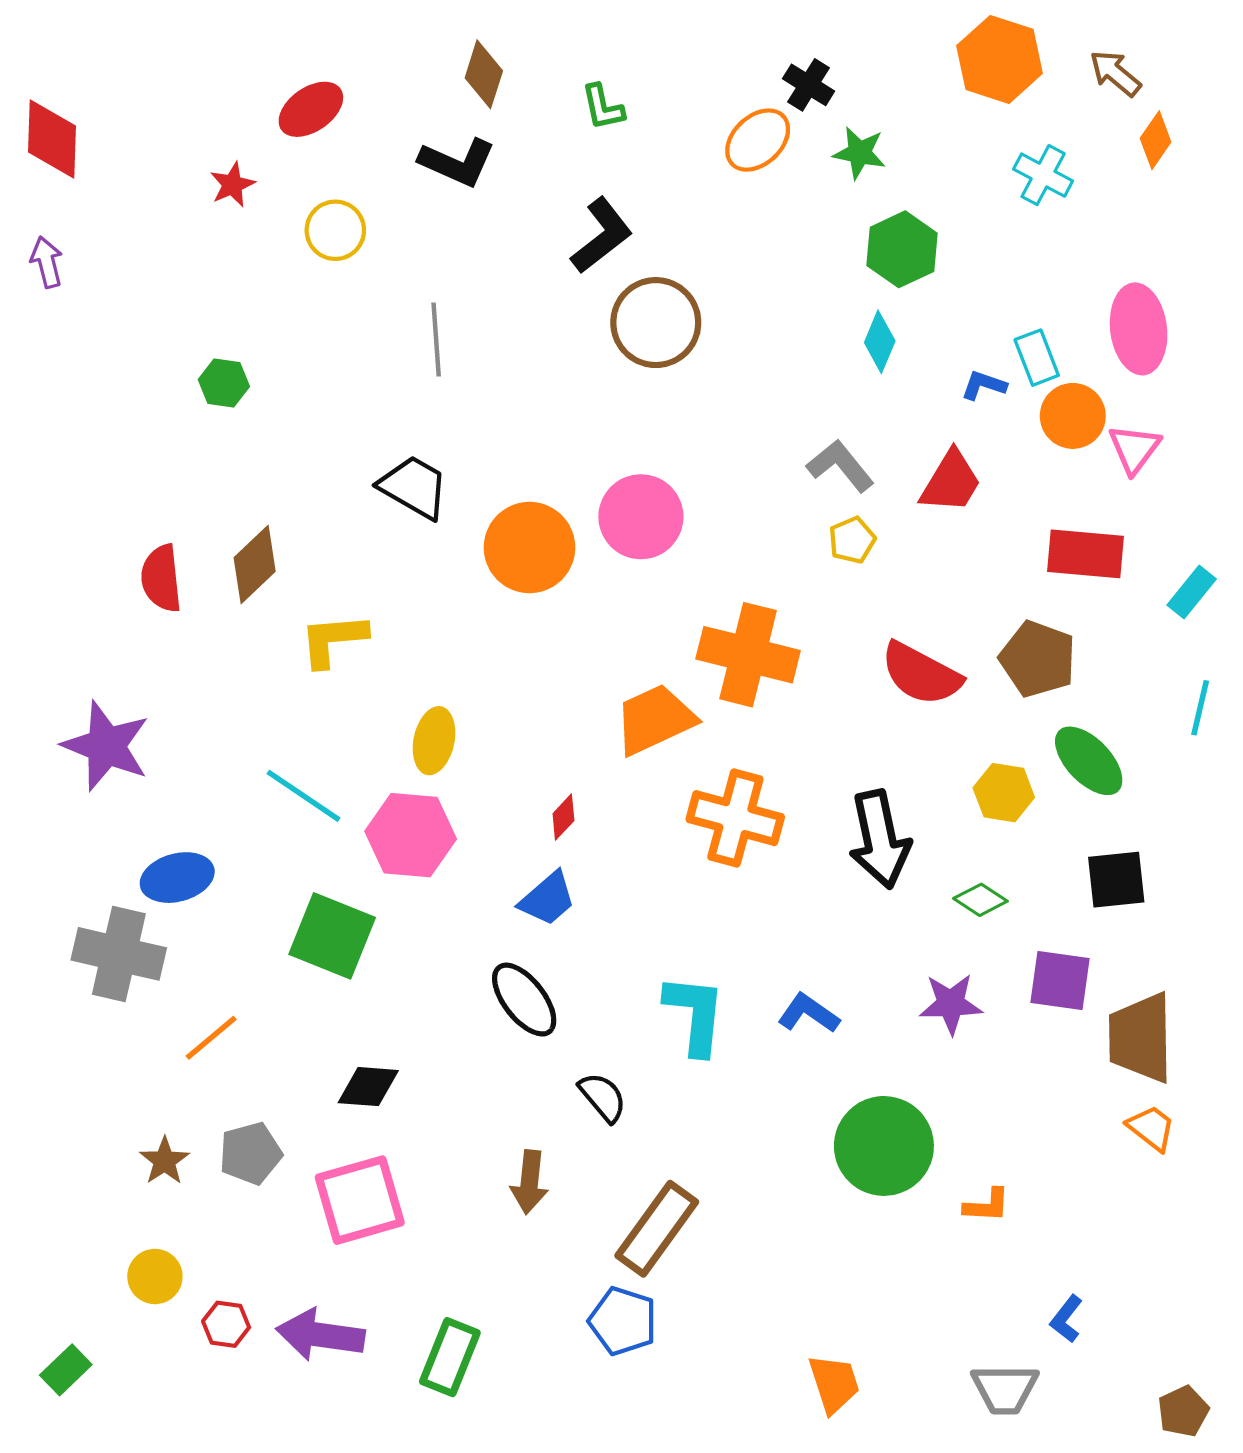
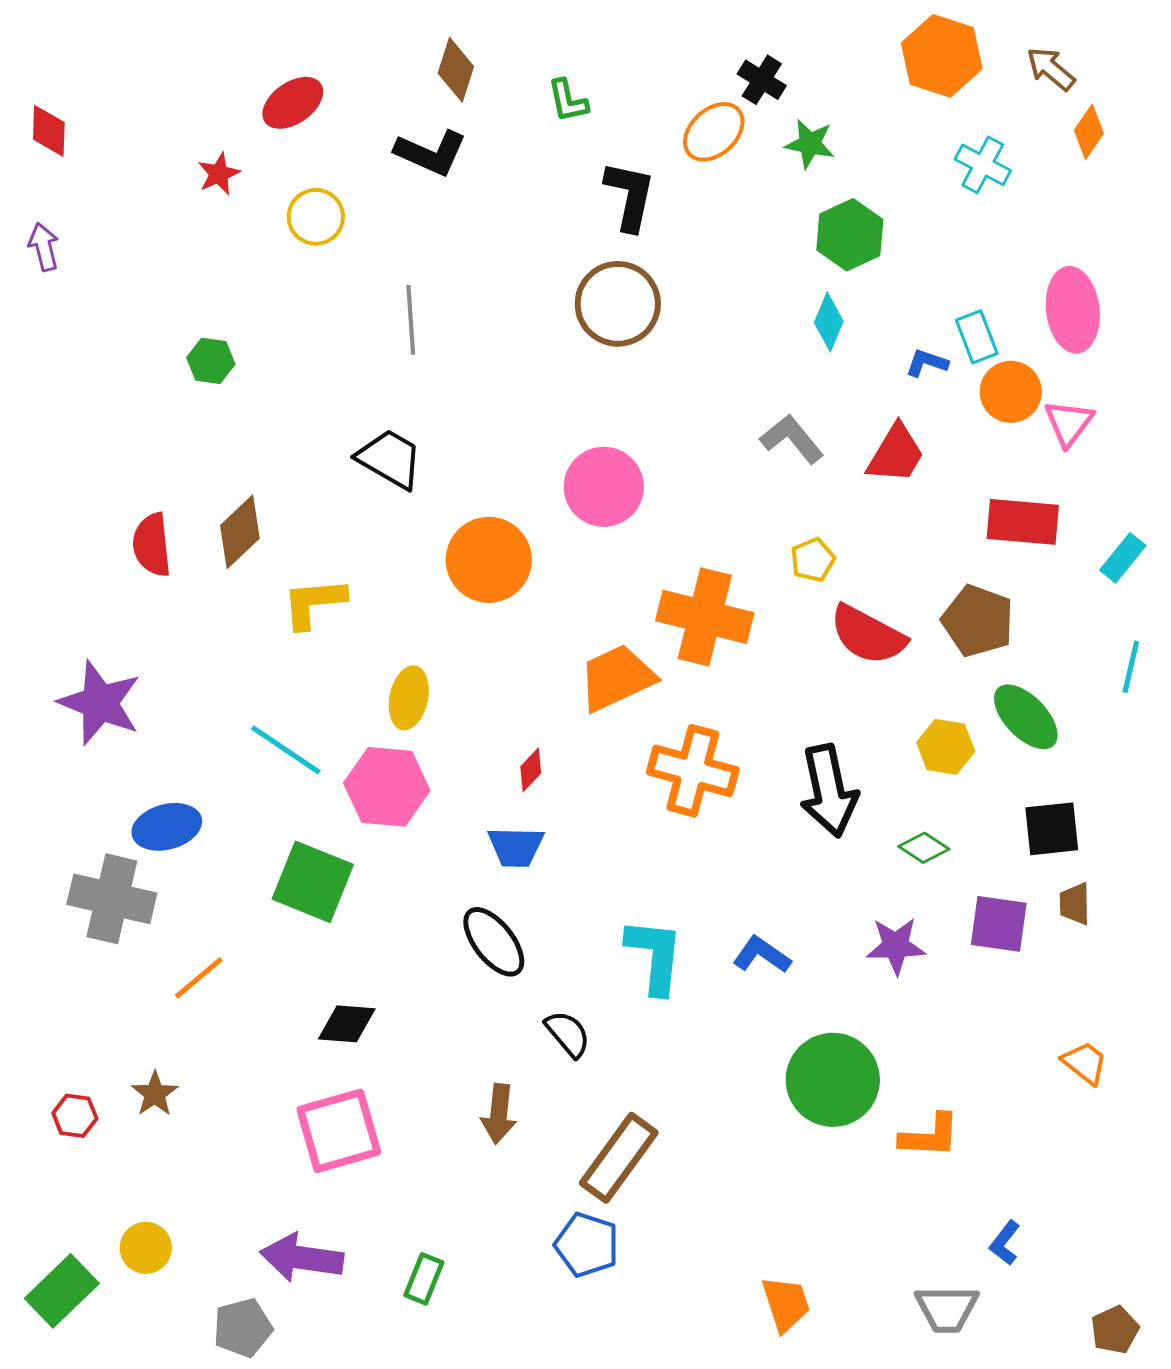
red diamond: (52, 139) -> (49, 131), size x0.7
black L-shape: (602, 236) -> (630, 196), moved, turned -40
yellow pentagon: (852, 540) -> (813, 560), moved
orange circle: (529, 548) -> (489, 560), moved
blue trapezoid: (548, 899) -> (516, 847), turned 42
brown trapezoid: (1141, 1038) -> (1075, 904), moved, size x0.5
gray pentagon: (250, 1153) -> (243, 1328), moved
orange L-shape: (987, 1205) -> (930, 1136), size x1.4
yellow circle: (155, 1276) -> (146, 1248), moved
red hexagon: (226, 1324) -> (75, 1116), moved
green rectangle: (450, 1357) -> (424, 1279), size x0.7
green rectangle: (66, 1370) -> (62, 1291), size x1.5

